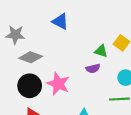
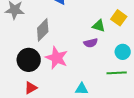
gray diamond: (31, 57) -> (43, 30), moved, turned -65

